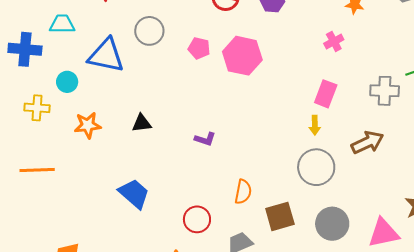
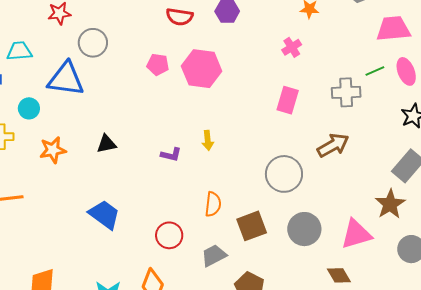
gray circle: (149, 31) -> (93, 43), moved
yellow arrow: (315, 125) -> (208, 140), moved

